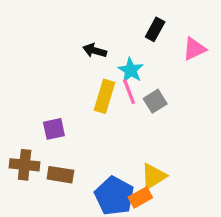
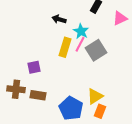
pink line: (129, 91) -> (80, 44), turned 49
gray square: (155, 101) -> (96, 50), size x1.5
orange rectangle: (140, 197) -> (100, 111), moved, turned -40

